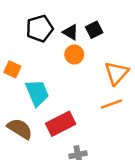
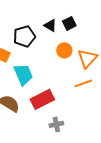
black pentagon: (40, 28) -> (24, 36), moved
orange circle: (74, 54) -> (64, 50), moved

